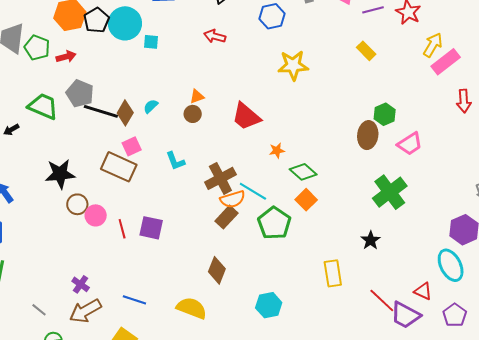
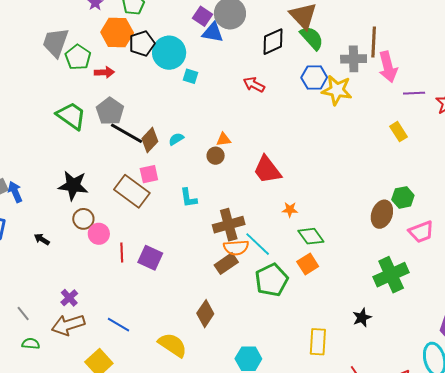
yellow star: (293, 65) -> (337, 90), moved
black arrow: (11, 130) -> (42, 239), moved, turned 49

